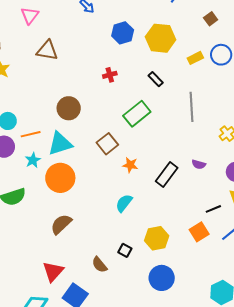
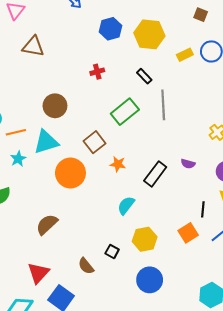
brown square: (211, 19) -> (201, 15), turned -32
gray line: (191, 107) -> (163, 105), moved
orange circle: (60, 178) -> (70, 173), moved
cyan semicircle: (124, 203) -> (126, 205), moved
black line: (213, 209) -> (203, 209), turned -63

